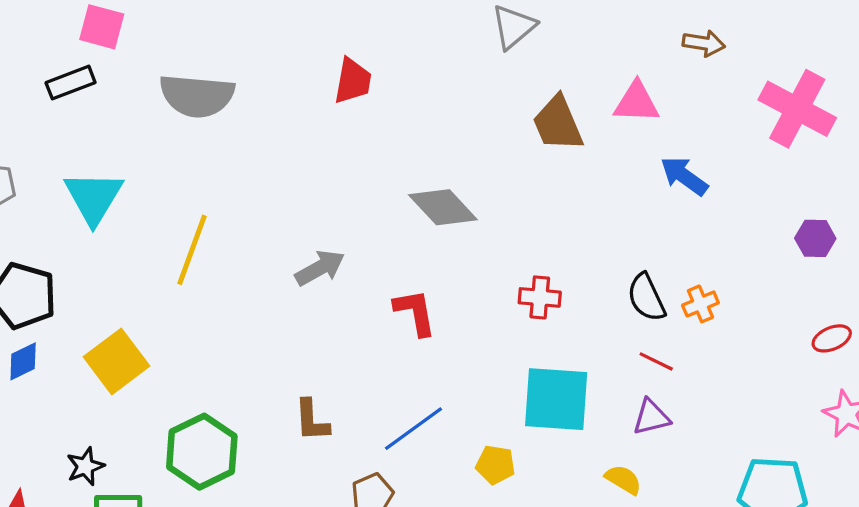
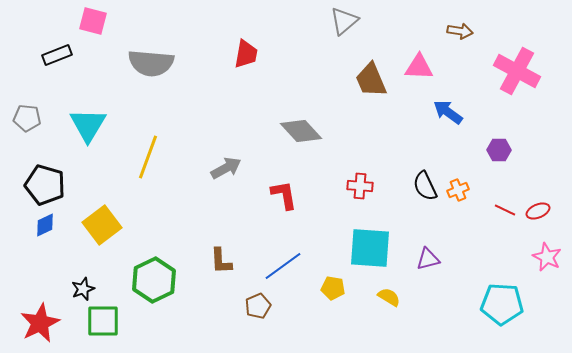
black rectangle: (71, 83) -> (57, 55), moved
purple hexagon: (815, 238) -> (499, 150), moved
red line: (656, 361) -> (505, 210), moved
yellow semicircle: (623, 480) -> (389, 297), moved

